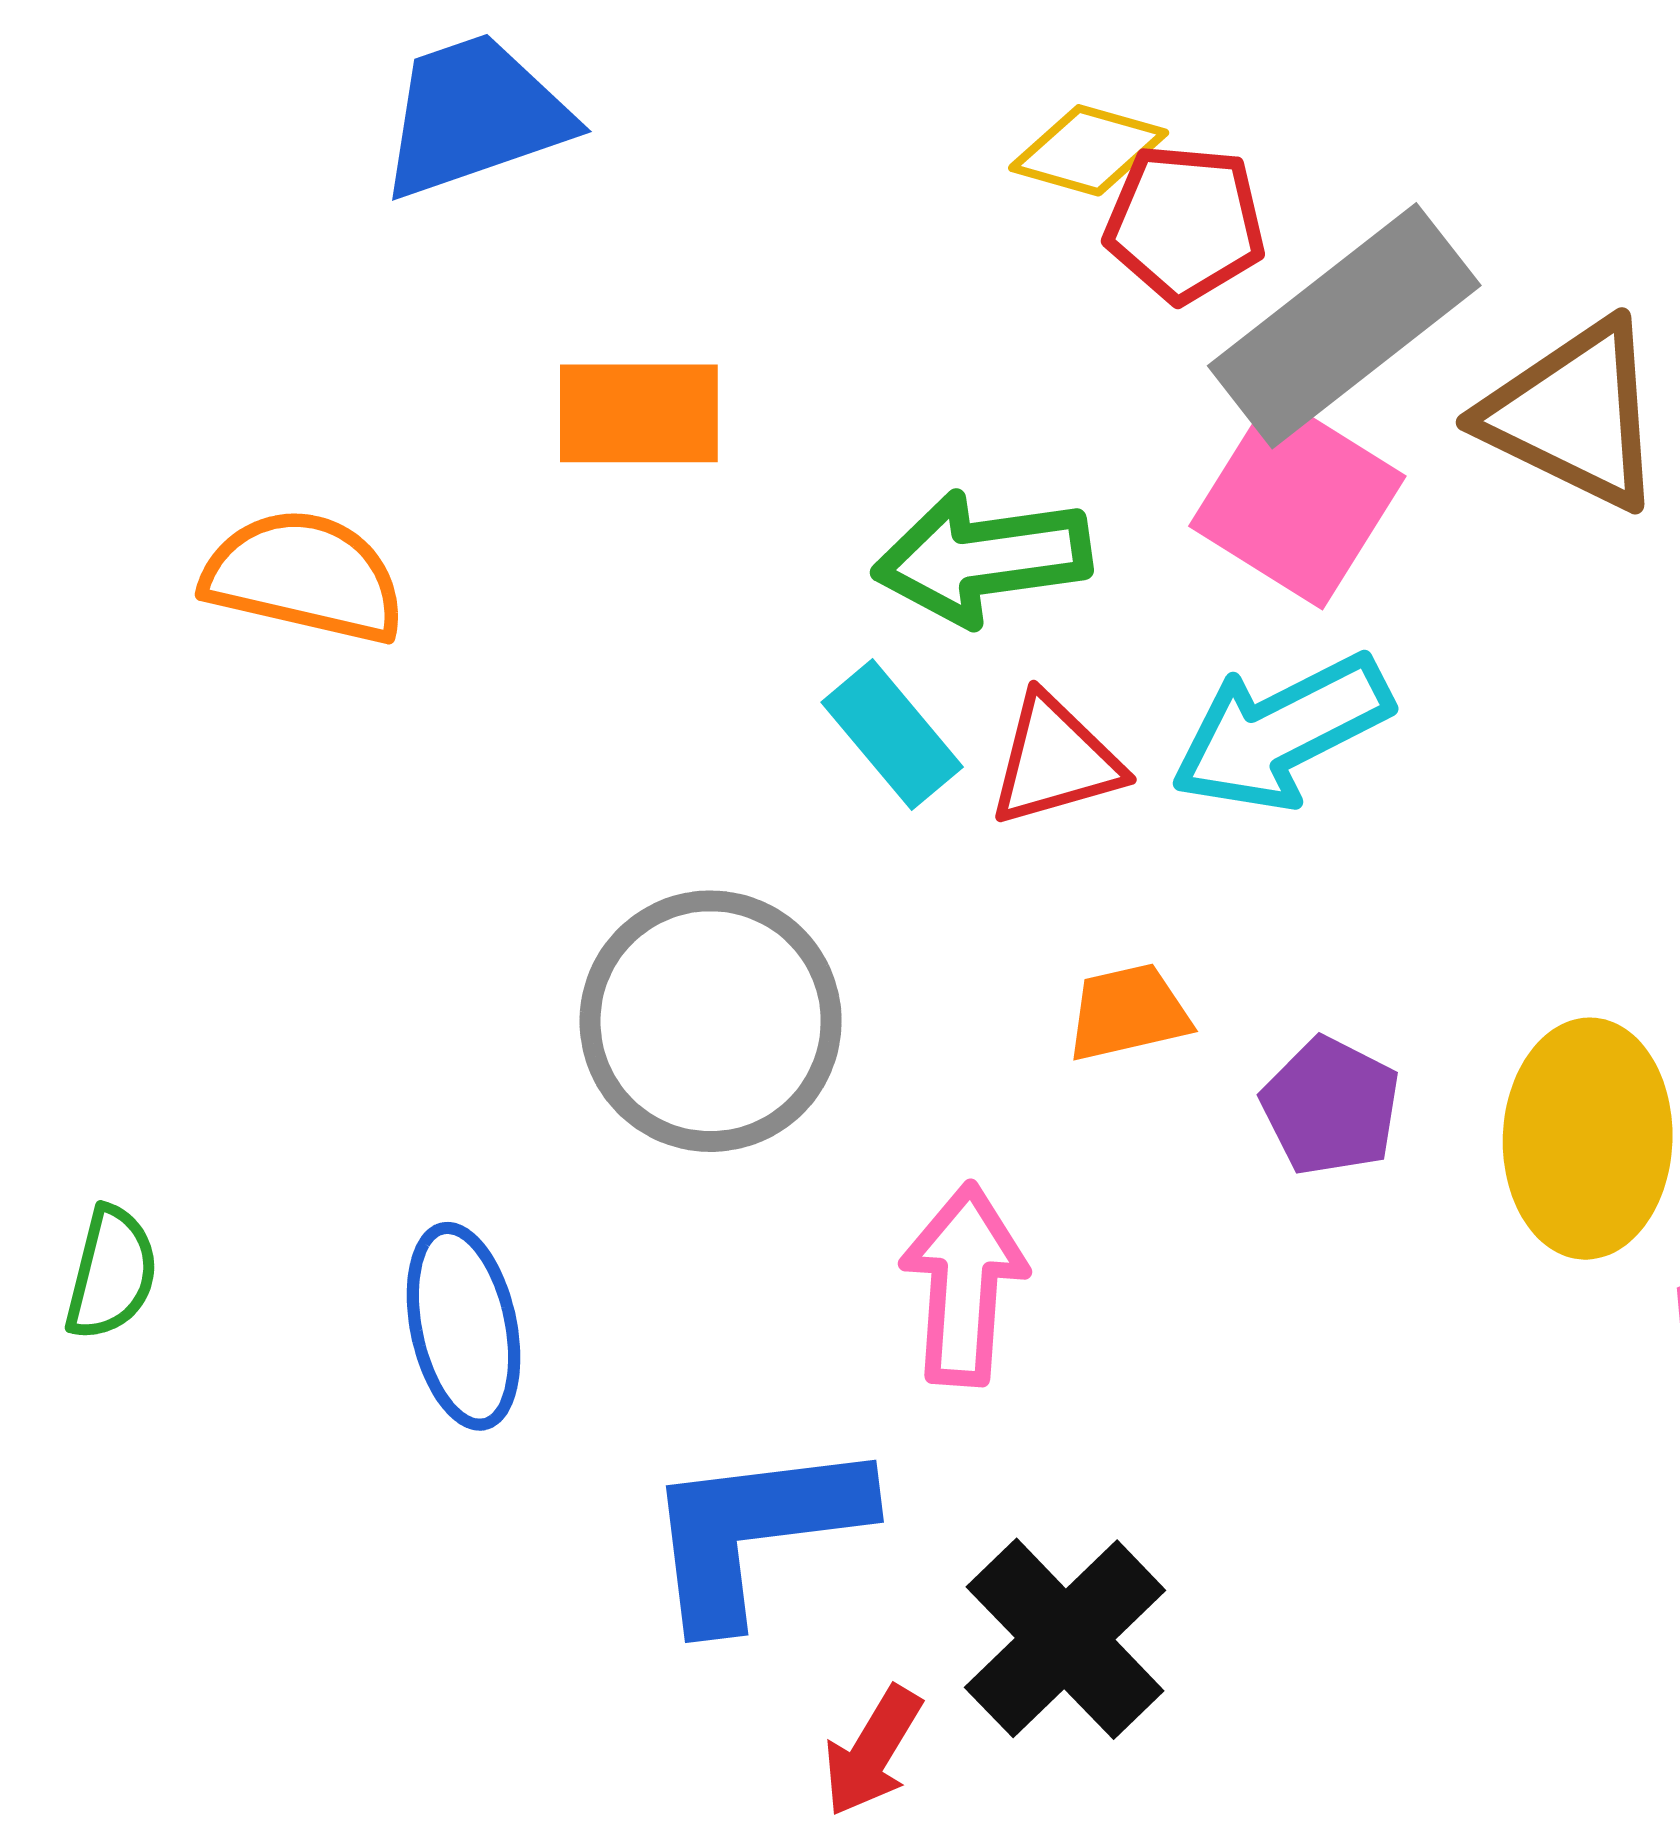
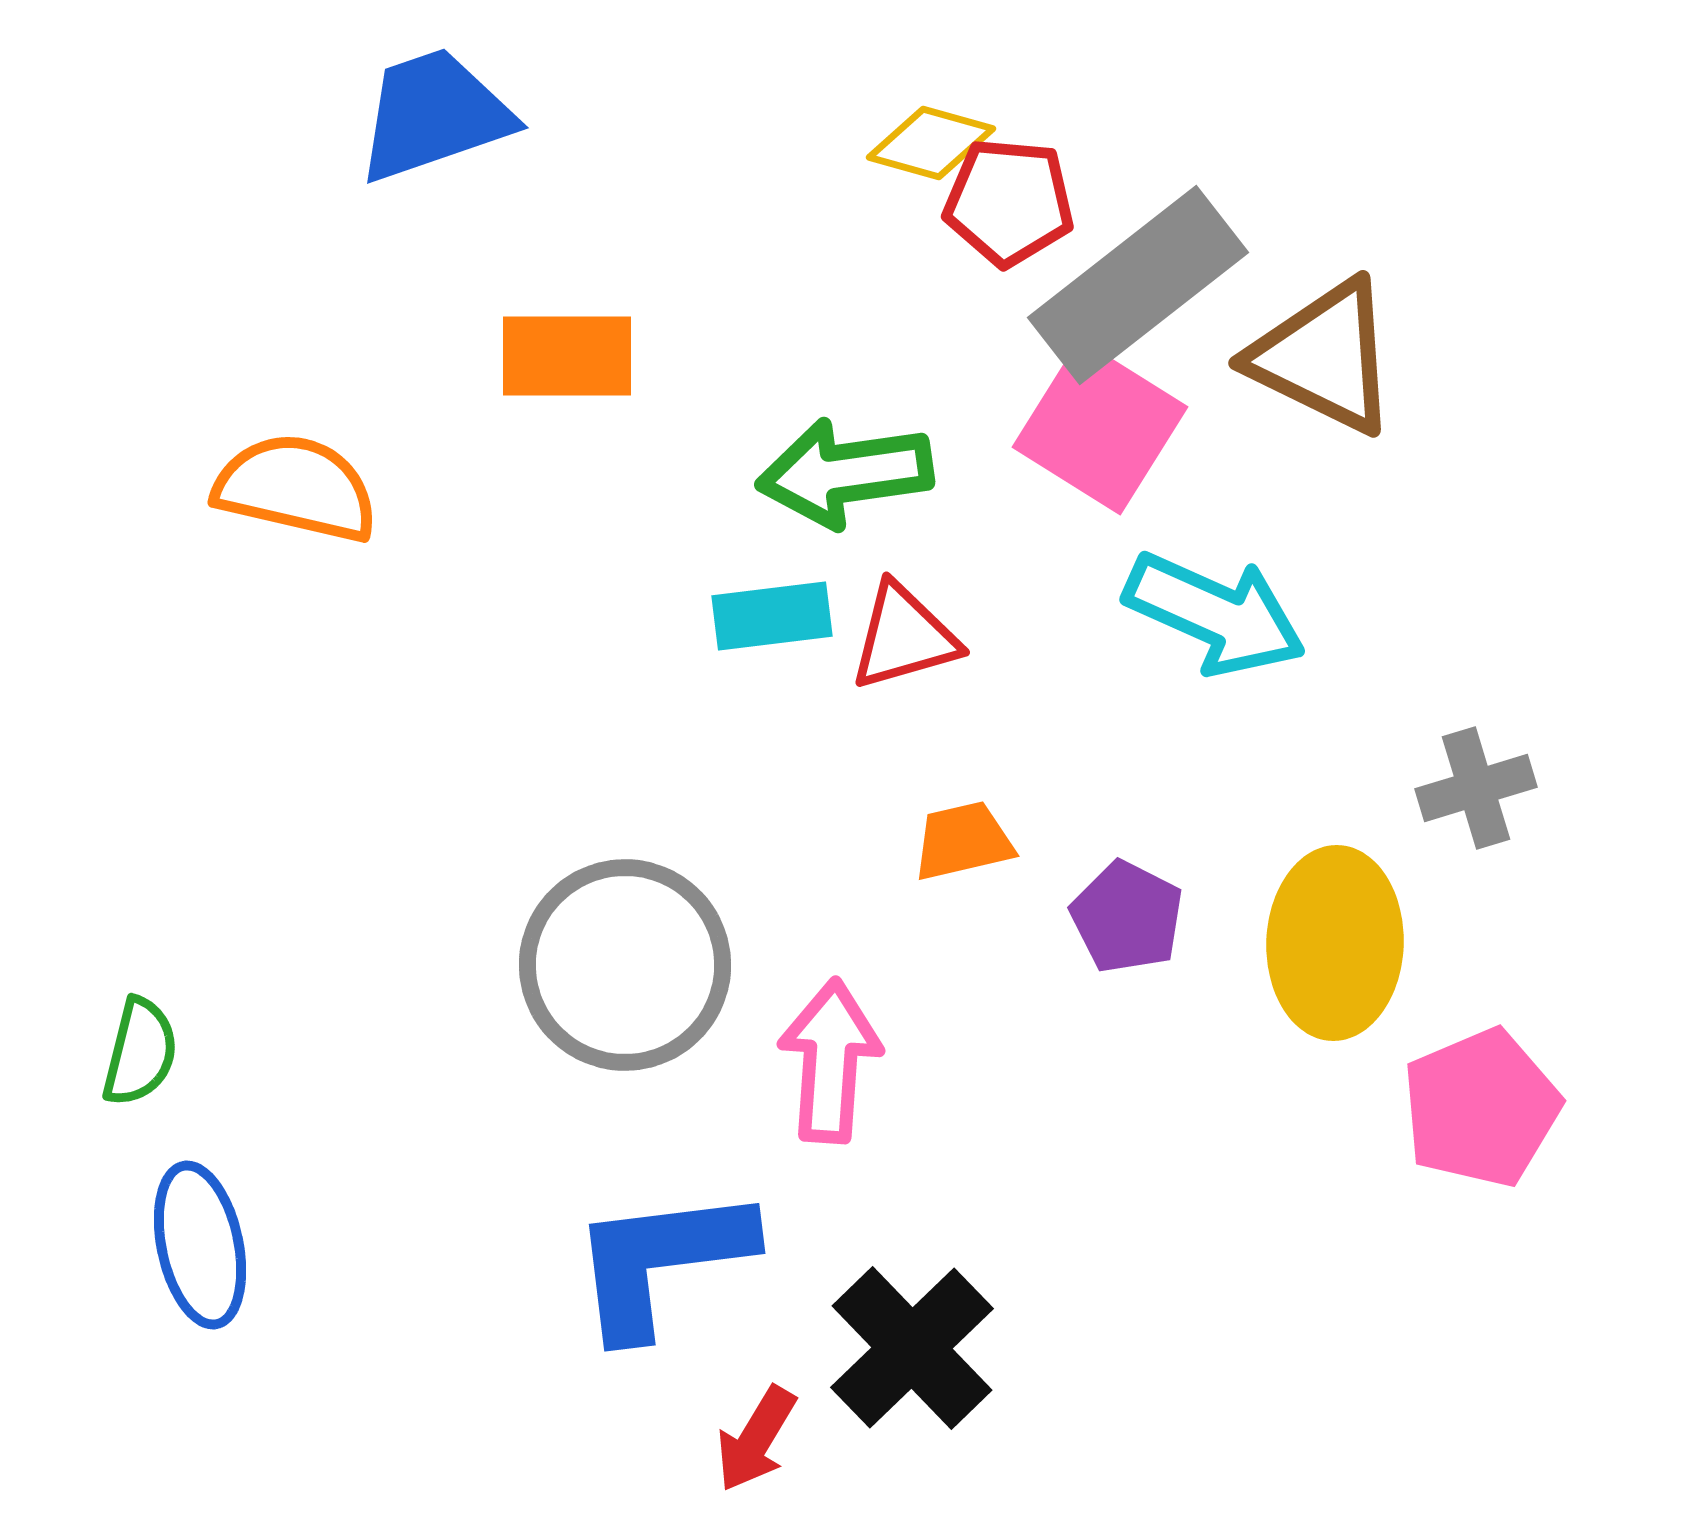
cyan arrow: (1281, 732) -> (1215, 614), moved, turned -129
cyan rectangle: (892, 735) -> (772, 616), turned -57
gray circle: (711, 1021) -> (625, 965), moved
blue ellipse: (464, 1326) -> (200, 1245), moved

